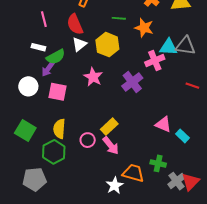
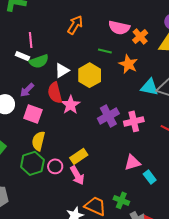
red semicircle: (75, 24) -> (55, 93), moved
white rectangle: (38, 47) -> (23, 56), moved
green semicircle: (56, 57) -> (39, 61), moved
pink cross: (155, 61) -> (134, 121), moved
pink triangle: (163, 124) -> (132, 163), turned -48
yellow semicircle: (59, 129) -> (38, 141), moved
green hexagon: (54, 152) -> (32, 163), moved

